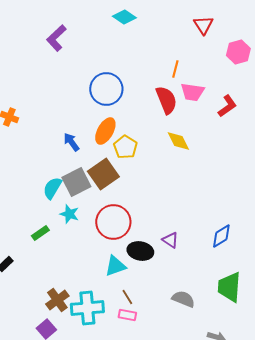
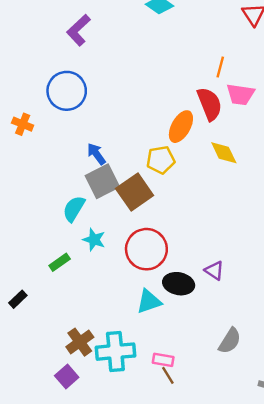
blue circle: (106, 89) -> (67, 91), moved
orange ellipse: (105, 131) -> (181, 127), moved
yellow pentagon: (125, 147) -> (161, 160), turned 30
gray square: (76, 182) -> (102, 181), moved
brown line: (127, 297) -> (168, 375), moved
gray semicircle: (183, 299) -> (230, 341), turned 100

